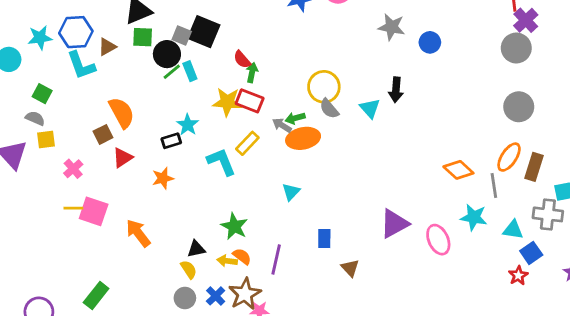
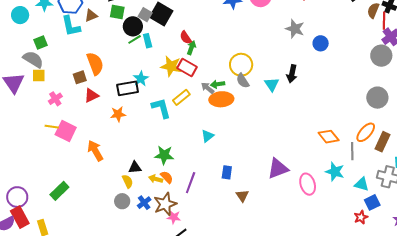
green square: (42, 94) -> (40, 42), turned 32
gray semicircle: (35, 118) -> (33, 59), size x1.5
black rectangle: (171, 141) -> (128, 88), size x1.5
green star: (234, 226) -> (164, 155), turned -30

